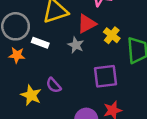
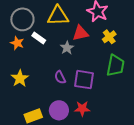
yellow cross: (112, 35) -> (109, 37), moved
purple semicircle: (54, 85) -> (60, 77), moved

